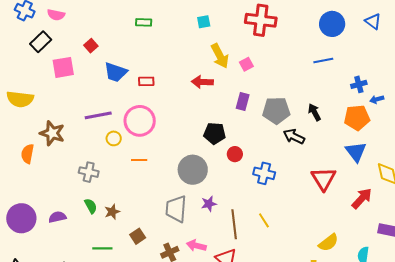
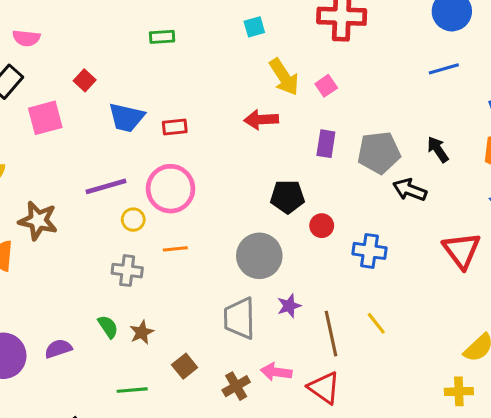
gray cross: (89, 172) -> (127, 271), moved

